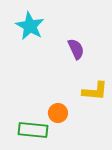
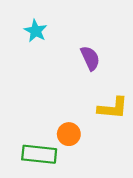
cyan star: (30, 26) -> (36, 31), size x0.7

